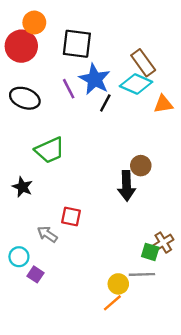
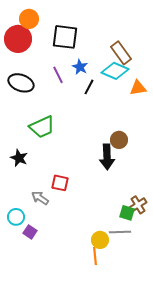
blue star: (95, 79) -> (80, 67), size x0.6
orange line: (112, 303) -> (95, 256), turned -54

